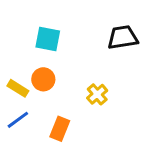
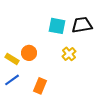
cyan square: (48, 39) -> (57, 26), moved
yellow cross: (97, 94) -> (69, 54), moved

